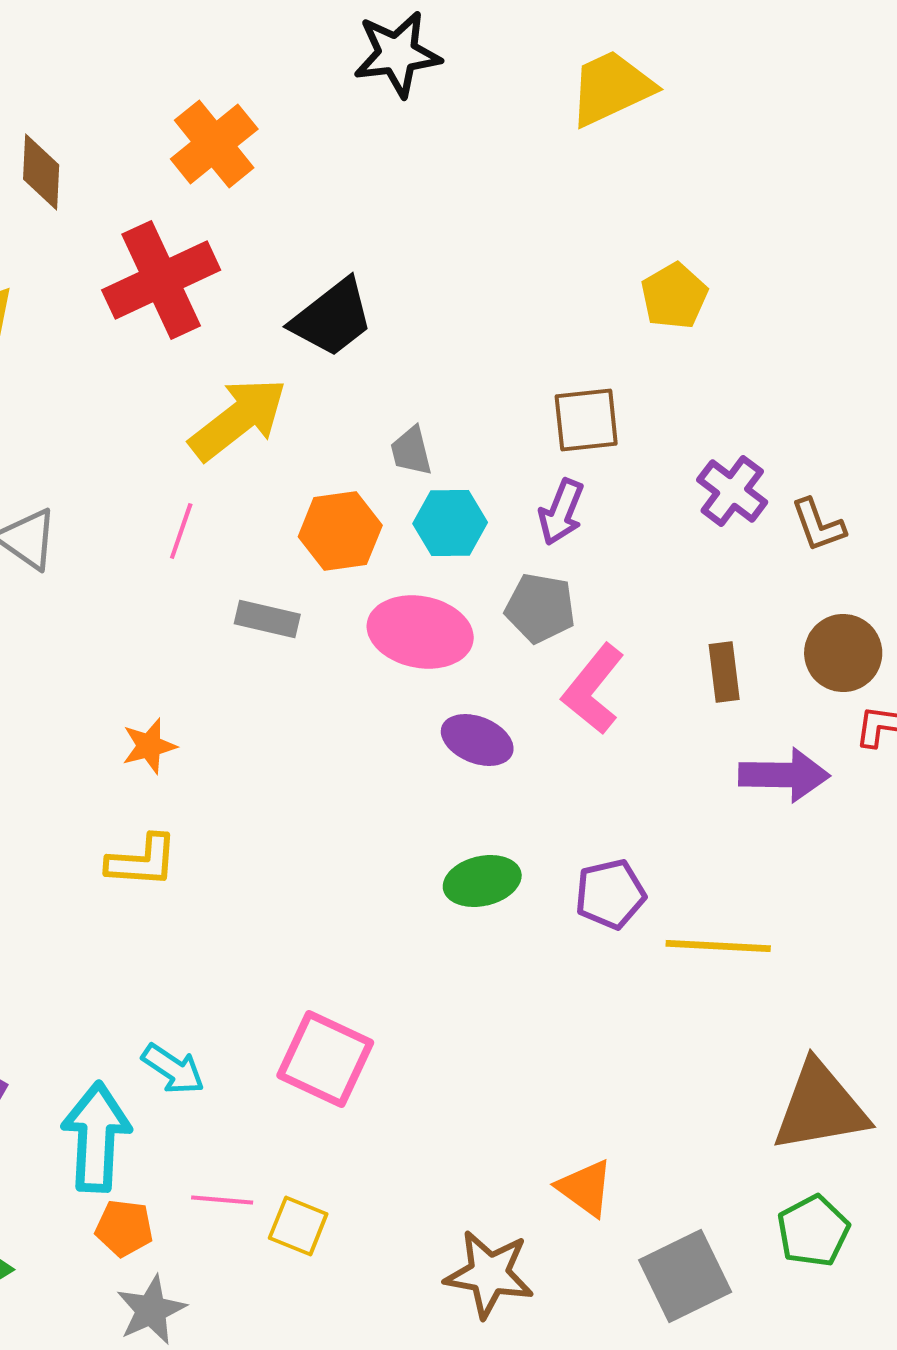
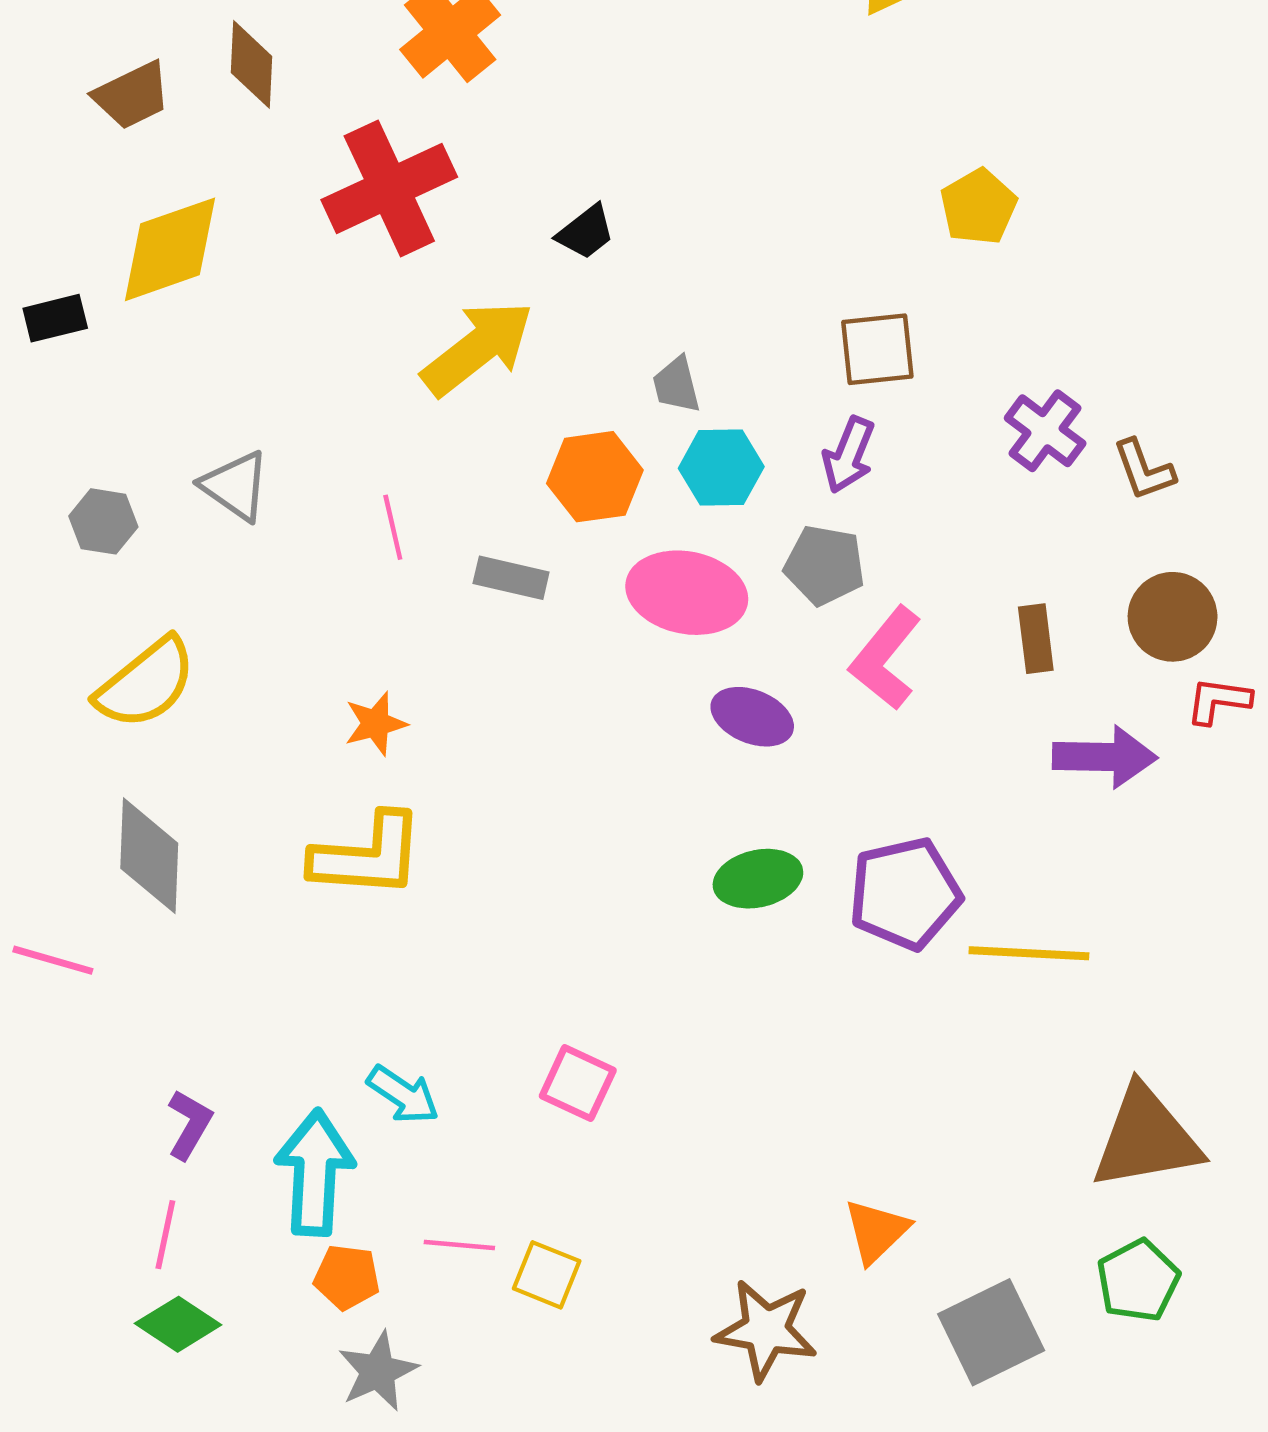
black trapezoid: (332, 318) -> (586, 232), size x0.6
pink line: (181, 531) -> (393, 527), moved, turned -32
yellow L-shape: (142, 861) -> (367, 856), size x1.4
purple pentagon: (610, 894) -> (905, 894), size x1.4
pink square: (325, 1059) -> (578, 1083), size x0.7
orange triangle: (585, 1188) -> (876, 1231), turned 40

